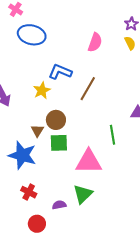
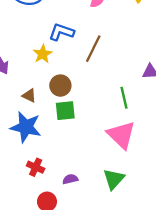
brown triangle: (37, 131) -> (29, 95), moved, turned -32
pink triangle: (89, 162) -> (121, 135), moved, turned 48
green triangle: (83, 194) -> (114, 179), moved

